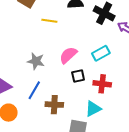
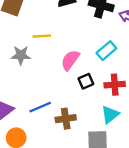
yellow line: (49, 21) -> (42, 36), moved
gray star: (36, 61) -> (21, 55), moved
blue line: (34, 90) -> (40, 107), turned 48

